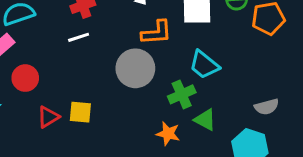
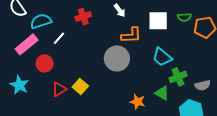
white line: (79, 37) -> (59, 38), moved, turned -32
green cross: (182, 94) -> (178, 77), moved
yellow square: (80, 112) -> (80, 86), turned 35

